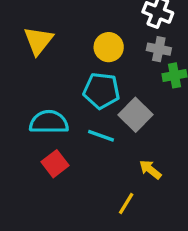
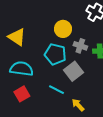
yellow triangle: (38, 41) -> (17, 37), moved, turned -42
gray cross: (159, 49) -> (80, 46), moved
cyan line: (101, 136) -> (57, 90), moved

